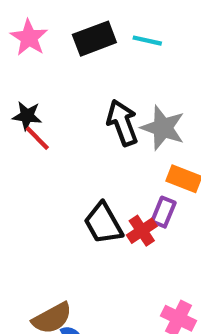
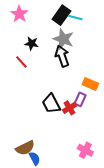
black rectangle: (94, 39) -> (61, 15), moved, turned -36
black star: (27, 116) -> (32, 43), moved
gray star: (163, 128) -> (63, 39), moved

